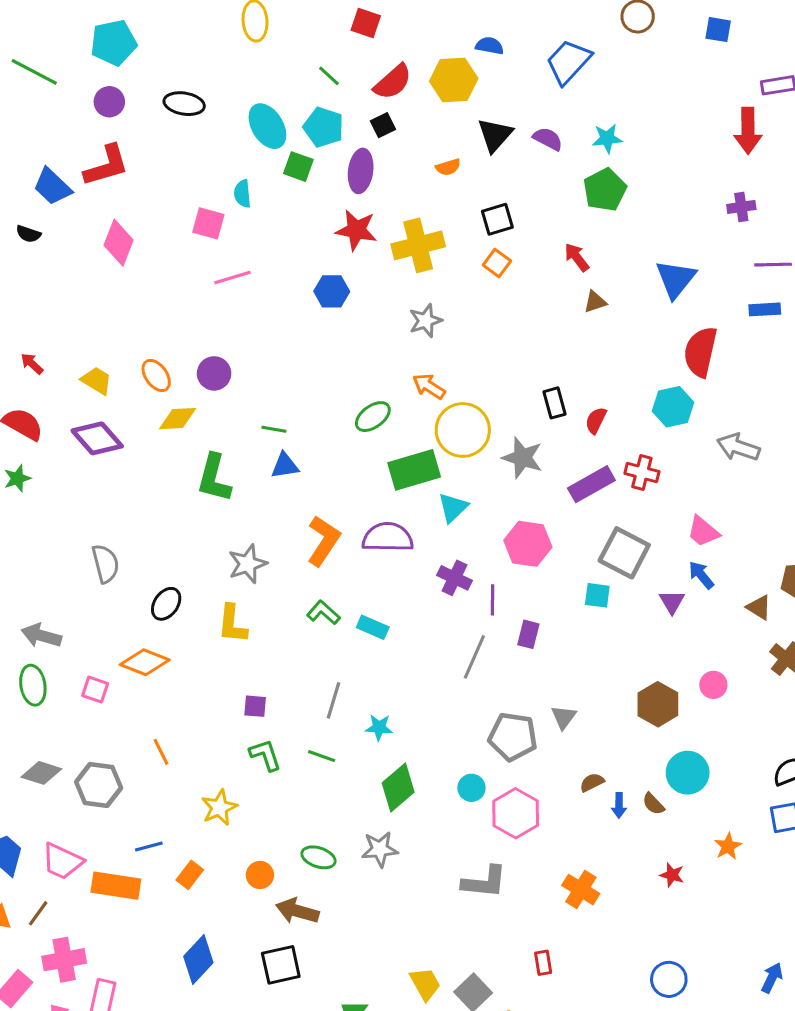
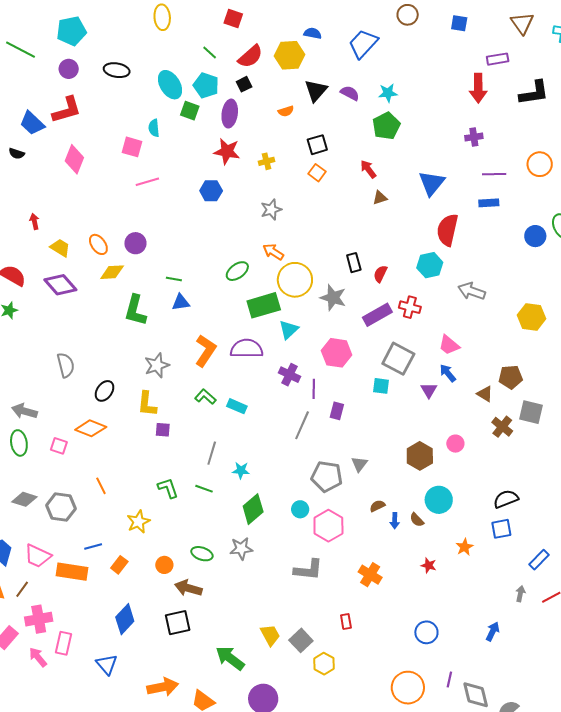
yellow cross: (418, 245) -> (266, 161), size x0.5
red arrow: (32, 364) -> (34, 221), moved, turned 35
purple square: (255, 706) -> (163, 430), moved

